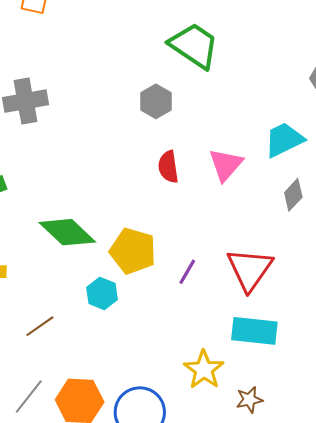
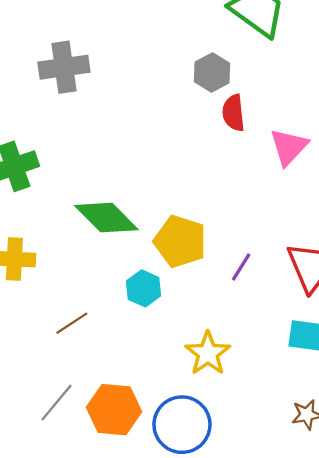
red semicircle: (168, 167) -> (233, 113), moved
yellow star: (204, 370) -> (208, 353), moved

